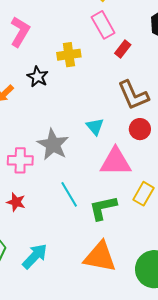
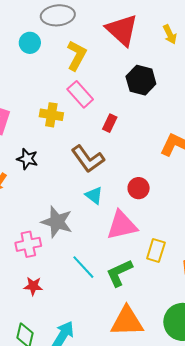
red rectangle: (123, 49) -> (110, 123), moved
yellow cross: (69, 55) -> (51, 115), moved, turned 30
brown L-shape: (133, 95) -> (88, 159), moved

